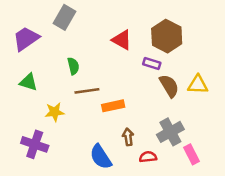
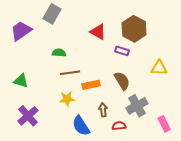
green semicircle: (73, 66) -> (59, 53), turned -72
green triangle: (28, 82) -> (21, 81), moved
brown semicircle: (169, 86) -> (122, 81), moved
yellow star: (55, 112) -> (67, 99), moved
purple cross: (35, 144) -> (28, 116), turned 30
pink rectangle: (192, 154) -> (164, 124), moved

